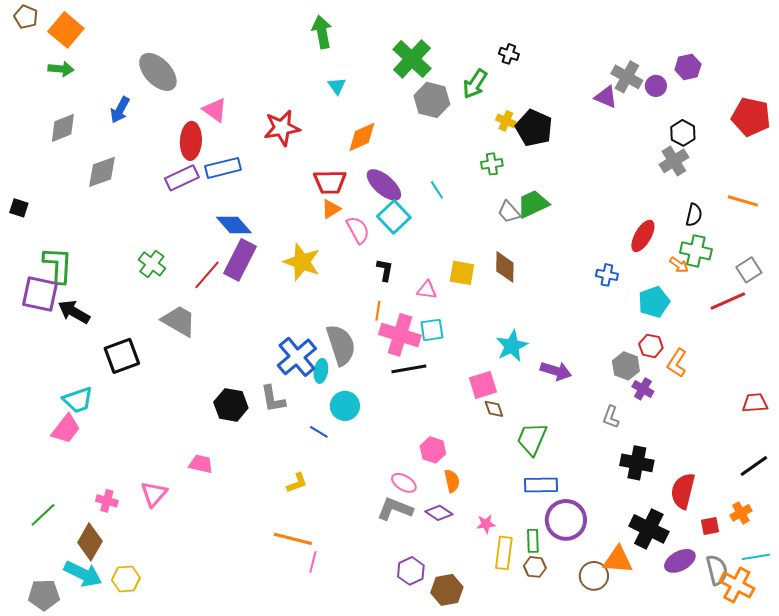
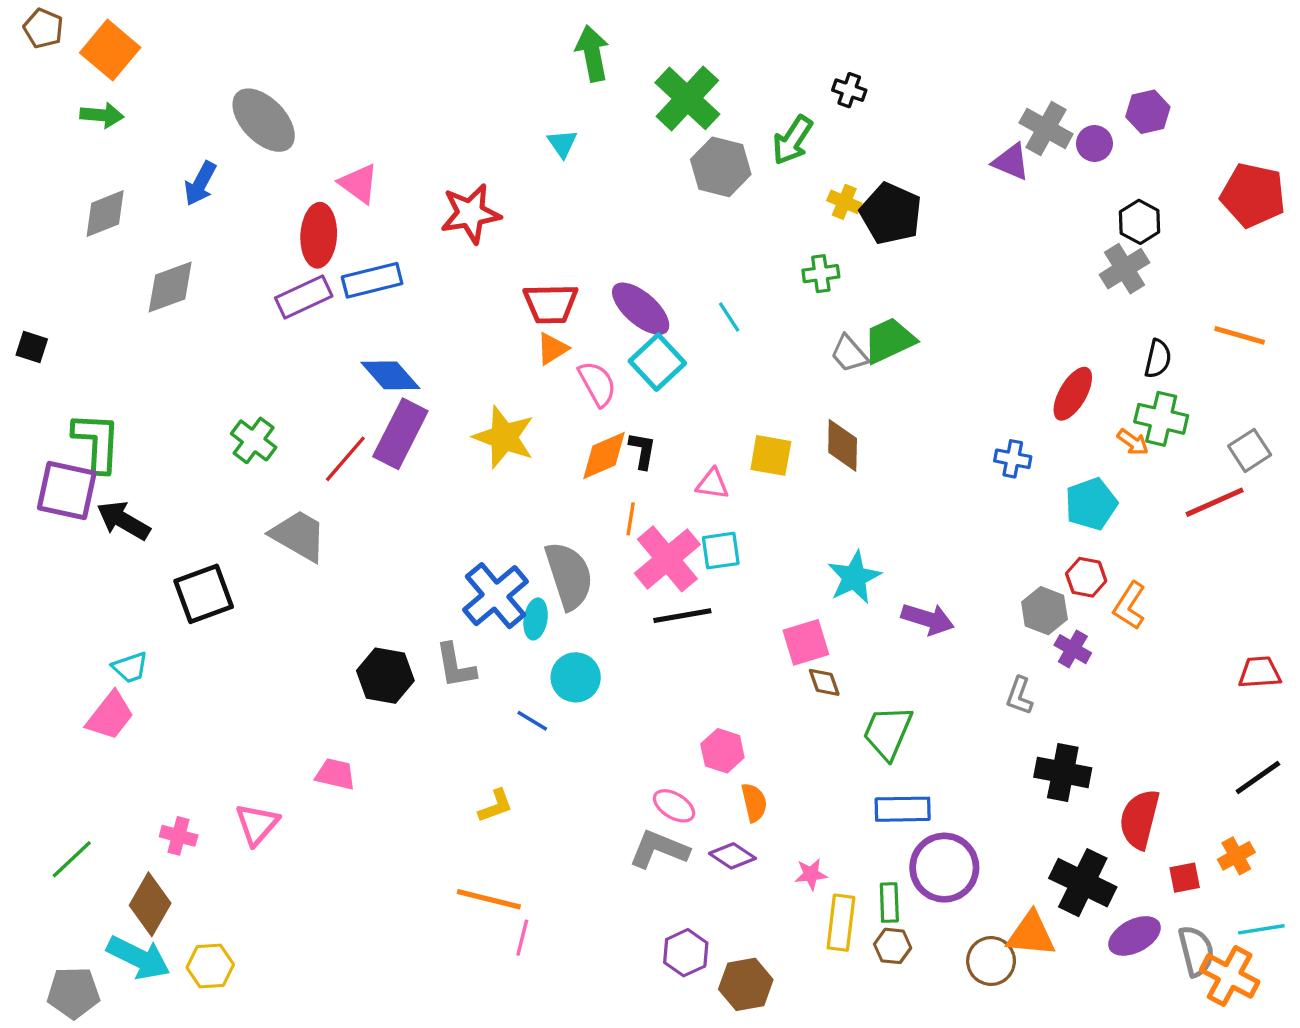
green arrow: (322, 32) -> (592, 53), moved
orange diamond: (362, 137) -> (604, 455), moved
pink cross: (400, 335) -> (667, 559), turned 33
cyan trapezoid: (78, 400) -> (130, 667), size x0.7

